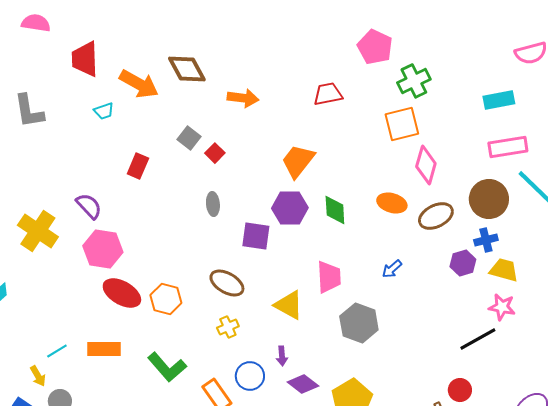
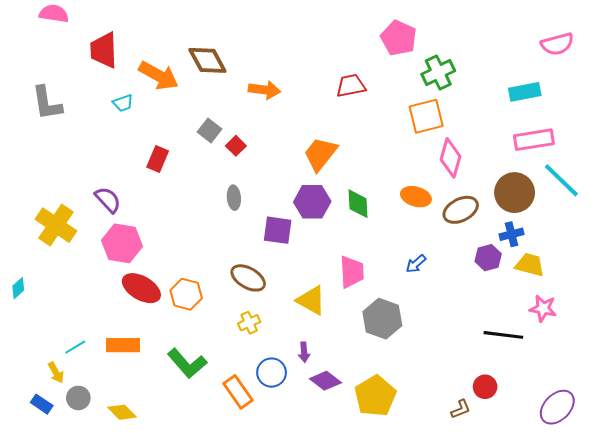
pink star: (502, 307) -> (543, 308), moved
black line: (478, 339) -> (503, 335), turned 36

